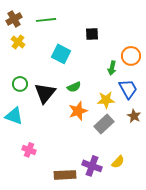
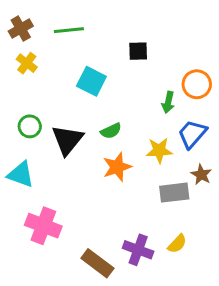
blue trapezoid: (128, 89) -> (192, 134), turned -110
gray rectangle: (104, 124) -> (174, 193), moved, turned 36
pink cross: (29, 150) -> (43, 226), size x1.6
brown rectangle: (65, 175) -> (97, 263), turned 40

